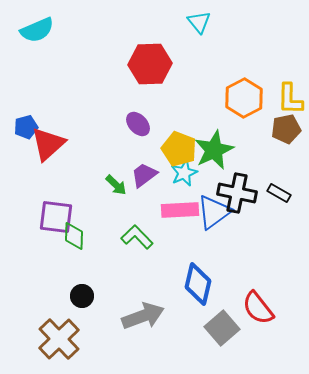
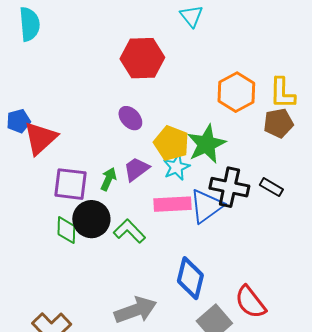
cyan semicircle: (37, 30) -> (29, 24), turned -72
green arrow: (116, 185) -> (108, 179), turned -110
purple square: (56, 217) -> (70, 184), moved
black circle: (82, 296) -> (91, 219), moved, size x1.6

